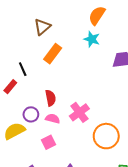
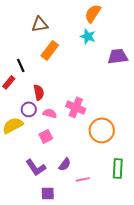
brown triangle: (42, 27) -> (40, 24), turned 30
red semicircle: (51, 98) -> (39, 92), moved
pink cross: (79, 112) -> (76, 107), turned -30

